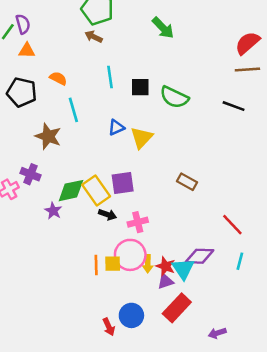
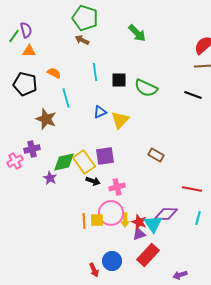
purple cross: (31, 174) -> (32, 149), turned -35
red line: (232, 225) -> (192, 189), turned -36

